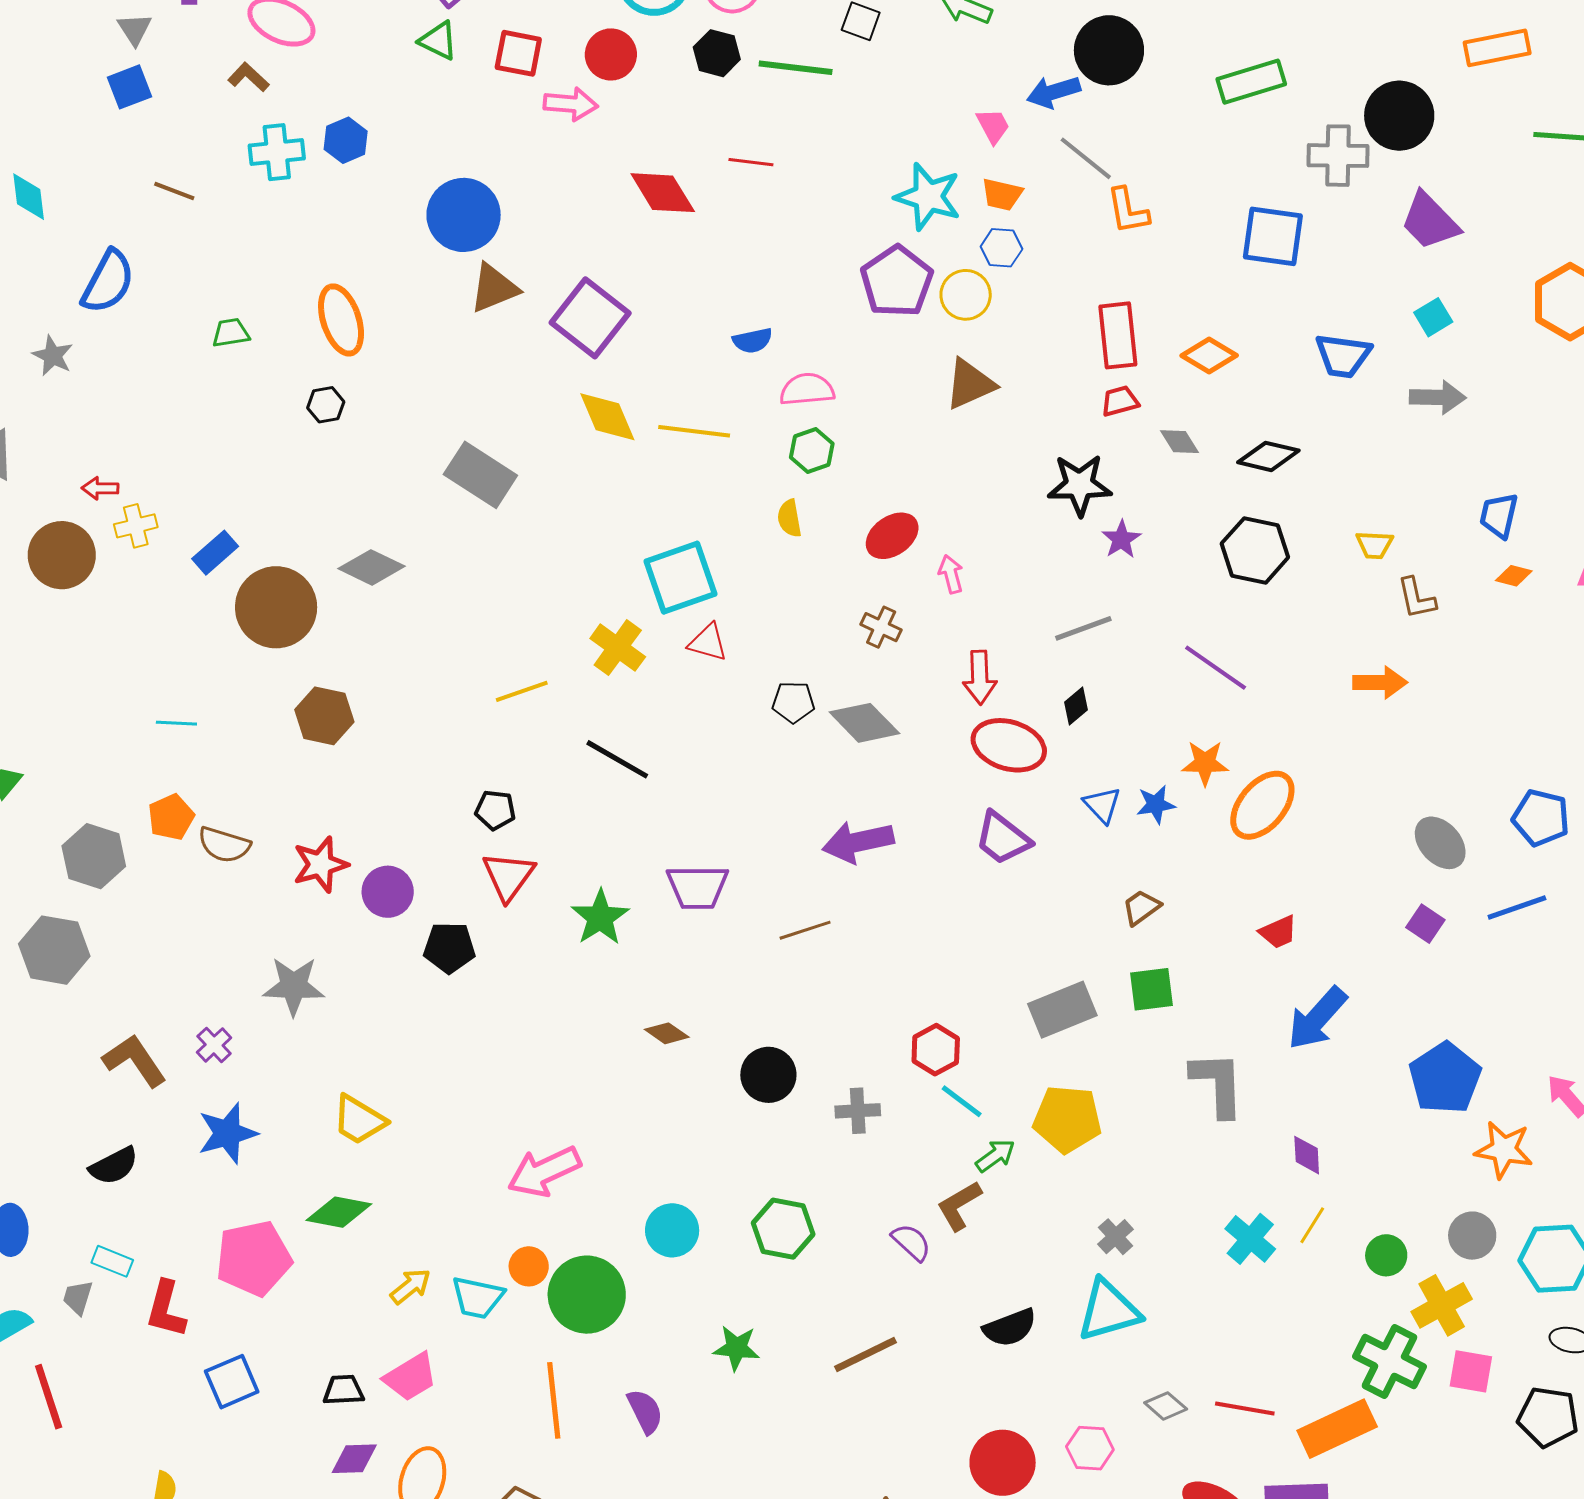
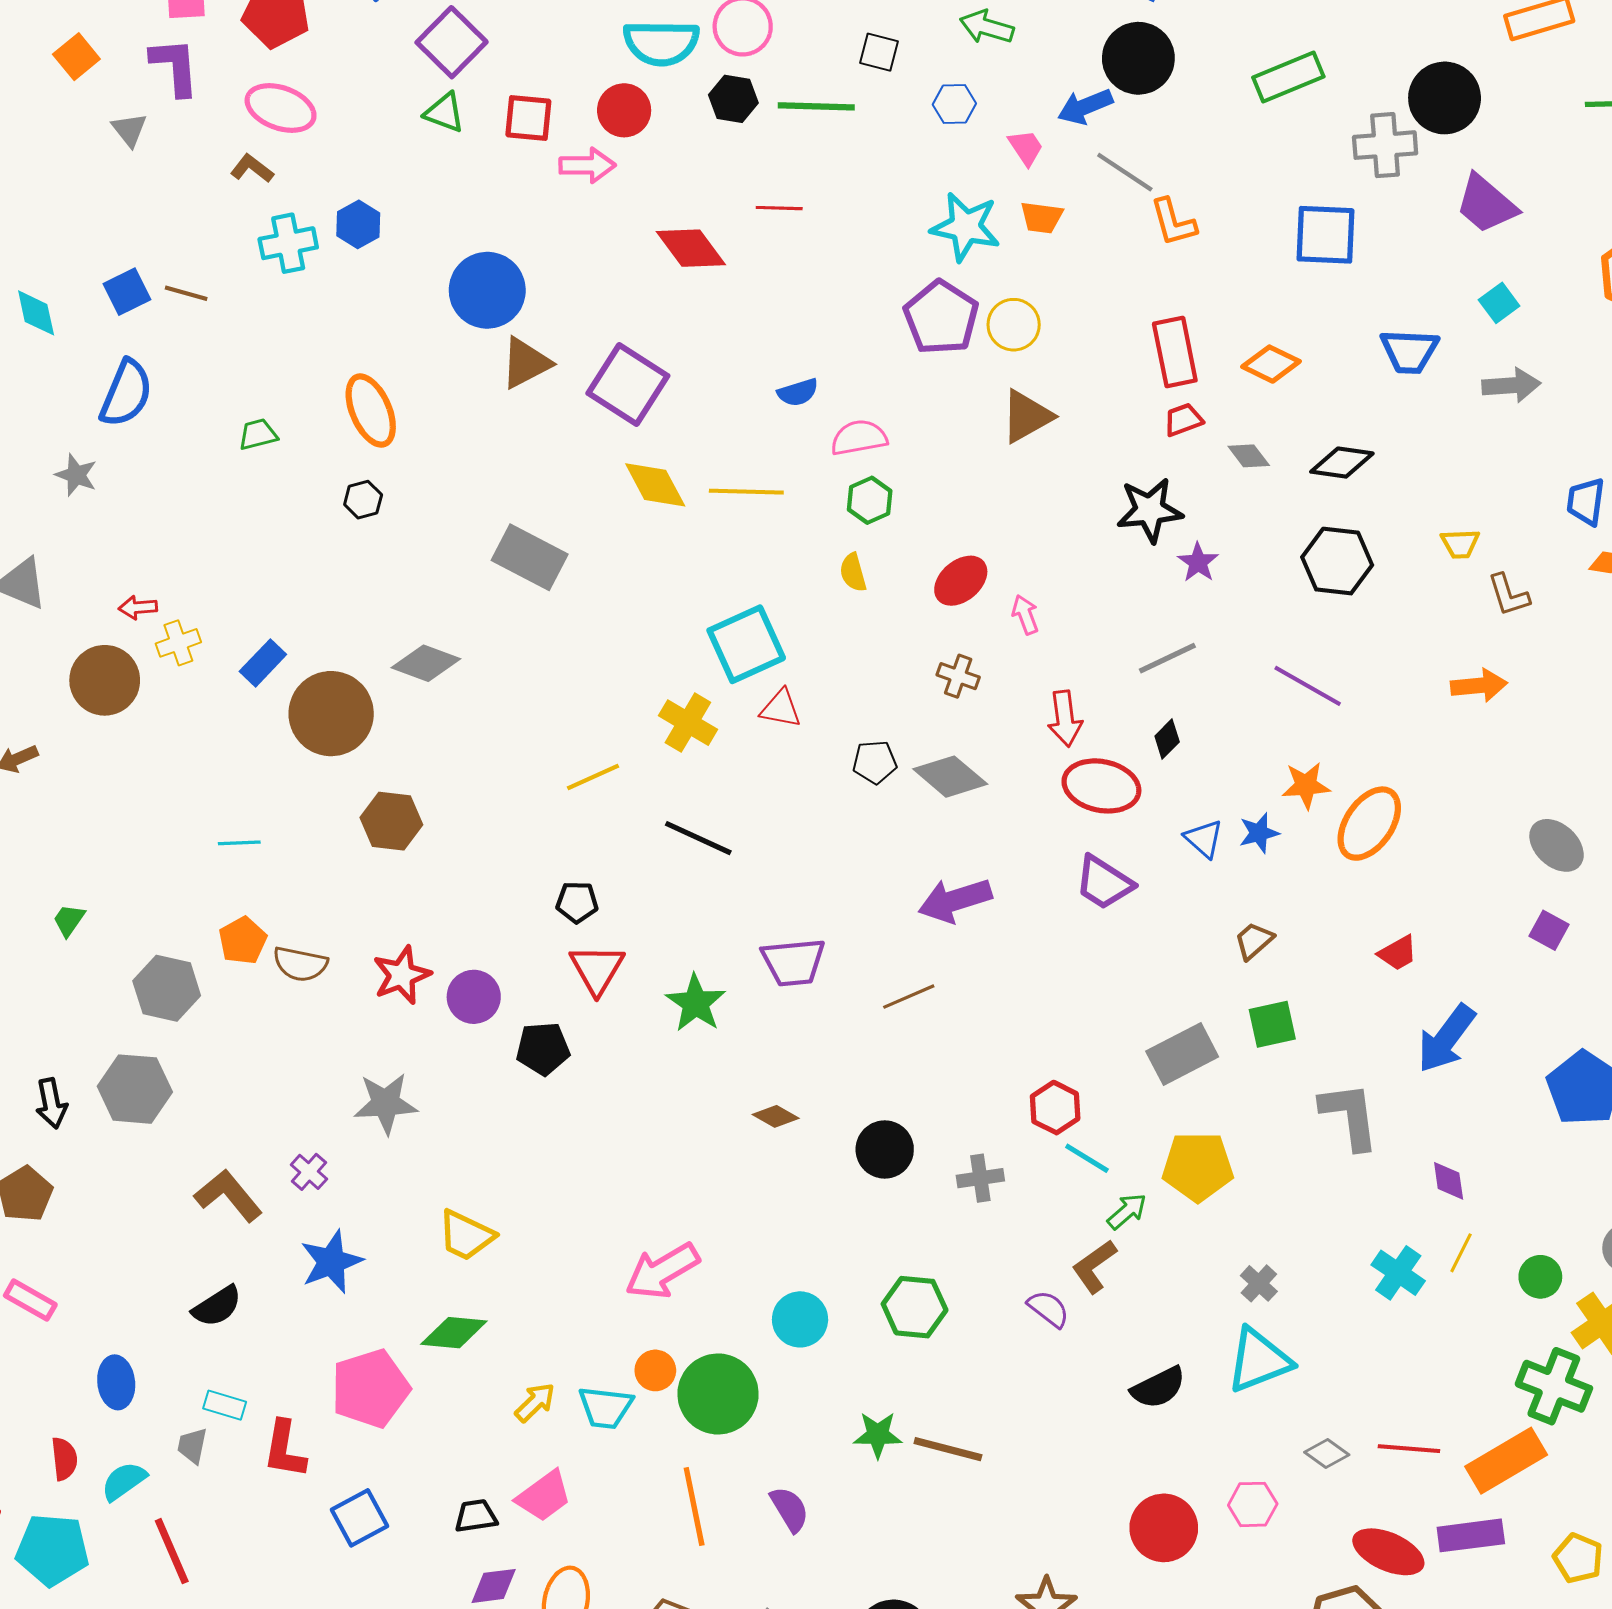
blue square: (129, 87) -> (127, 292), moved
blue hexagon: (1001, 248) -> (954, 104), moved
brown line: (866, 1354) -> (948, 1449), moved, turned 46

